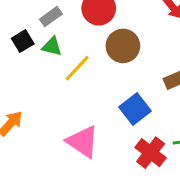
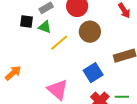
black square: (23, 41) -> (27, 22), turned 32

